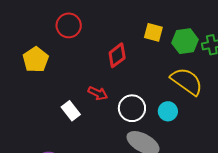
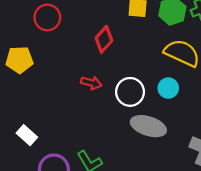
yellow pentagon: (36, 60) -> (19, 60), turned -30
white rectangle: (71, 111) -> (27, 135), moved

